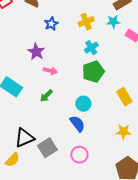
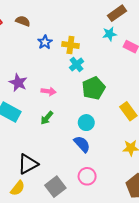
yellow cross: (86, 22) -> (70, 45), moved, turned 35
cyan cross: (91, 48) -> (77, 64), moved
purple star: (36, 52) -> (18, 83), moved
gray square: (47, 148) -> (55, 187), moved

